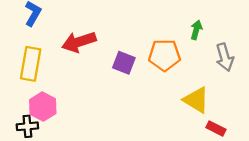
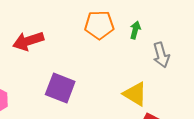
orange pentagon: (164, 55) -> (99, 25), moved
purple square: (124, 63) -> (60, 88), moved, size x1.4

